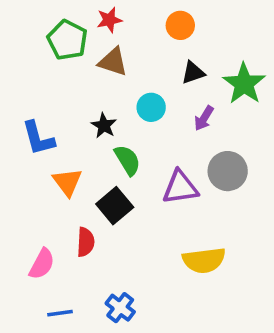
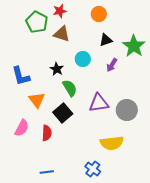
gray circle: (228, 171) -> (127, 110), moved
pink semicircle: (42, 264) -> (22, 128), moved
blue cross: (120, 308) -> (93, 169), moved
blue line: (60, 313) -> (47, 172), moved

